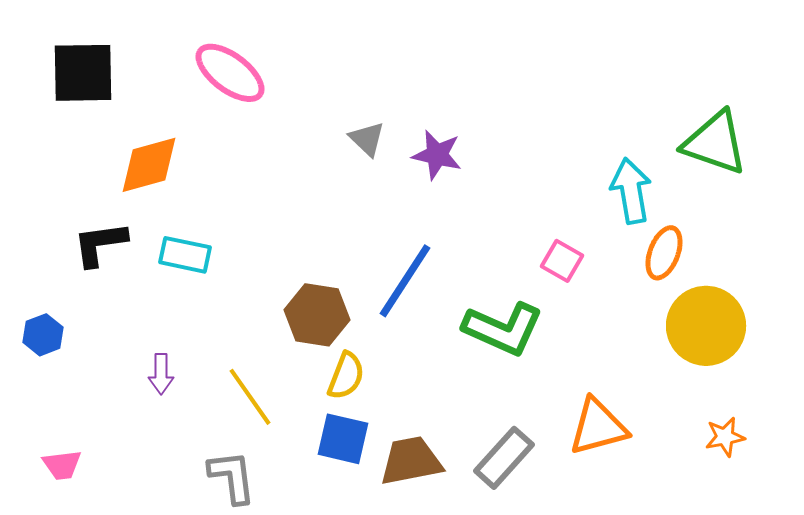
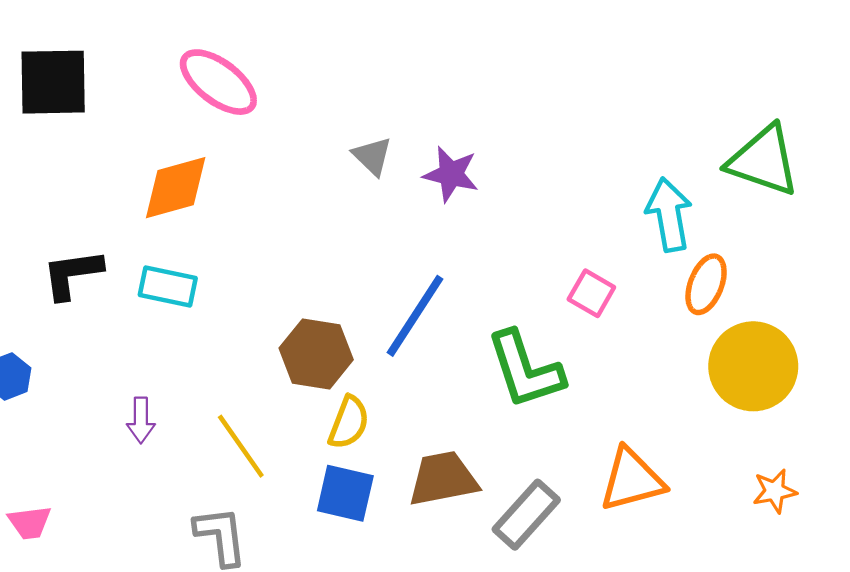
orange diamond: (149, 165) -> (176, 188), moved
green L-shape: (503, 329) -> (525, 370), turned 48
brown trapezoid: (411, 461) -> (443, 479), moved

